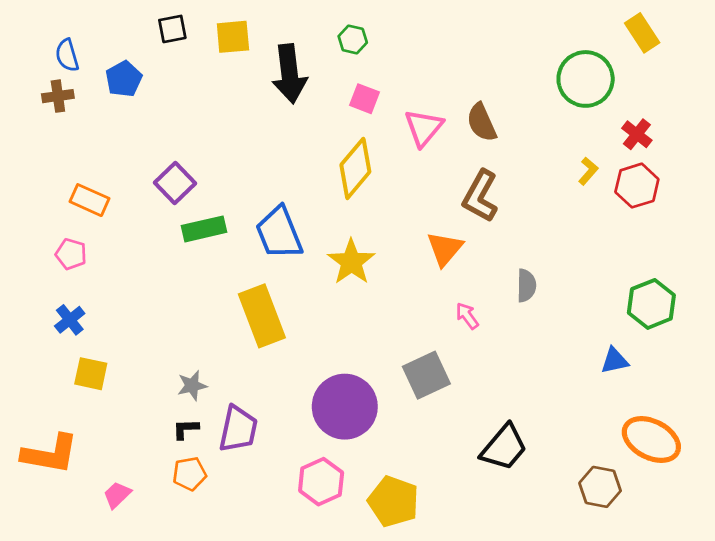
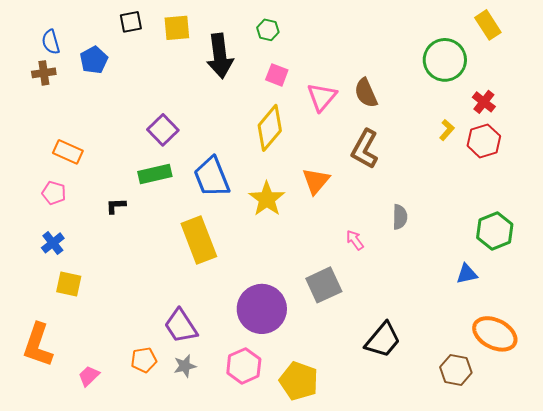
purple square: (175, 183) -> (163, 130), moved
orange triangle: (445, 249) -> (316, 181), moved
gray star: (192, 386) -> (185, 366), moved
black L-shape: (186, 429) -> (116, 206), moved
purple trapezoid: (238, 429) -> (181, 326), turned 135
orange L-shape: (50, 454) -> (38, 345), turned 99

